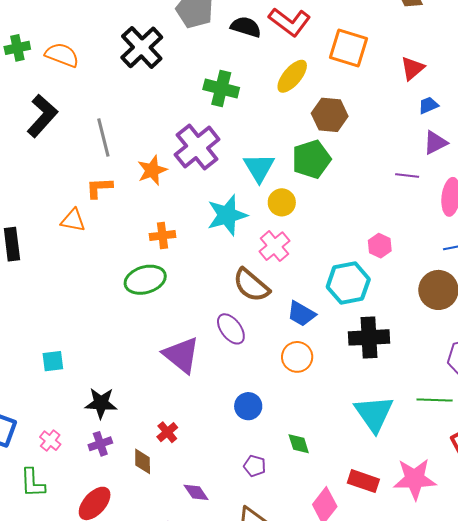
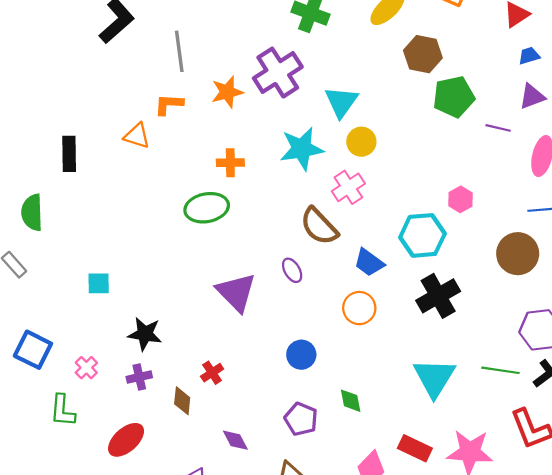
green pentagon: (311, 159) -> (454, 97), moved
purple ellipse: (231, 329) -> (292, 270), size x0.7
black cross: (369, 337) -> (438, 296), turned -33
purple pentagon: (255, 466) -> (301, 419), size x1.4

